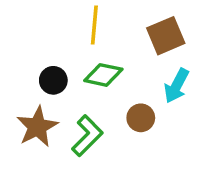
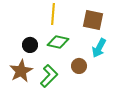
brown square: (166, 36) -> (93, 20), turned 35

